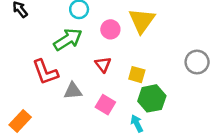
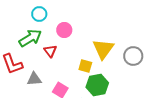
yellow triangle: (142, 21) -> (103, 49), moved
red triangle: (103, 65) -> (50, 51), moved

